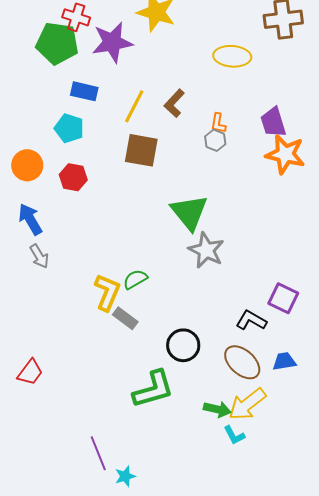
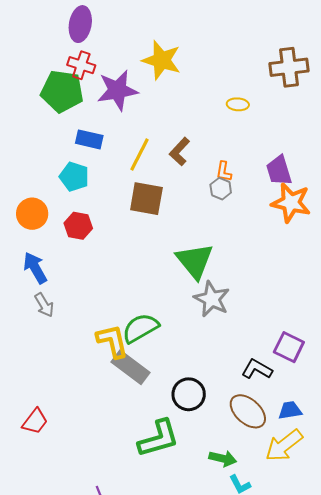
yellow ellipse: (232, 56) -> (238, 104), size x0.6
green semicircle: (135, 279) -> (140, 328), size x1.5
yellow L-shape: (107, 292) -> (112, 341), turned -36
gray rectangle: (125, 318) -> (130, 367), size x1.5
yellow arrow: (247, 404) -> (284, 445), moved

